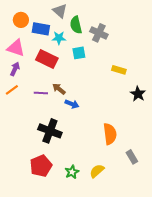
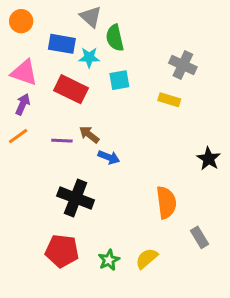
orange circle: (21, 20) -> (21, 21), moved
gray cross: (99, 33) -> (183, 65), moved
yellow rectangle: (119, 70) -> (169, 100), moved
black star: (138, 94) -> (209, 159), moved
red pentagon: (41, 166) -> (62, 251), turned 30

